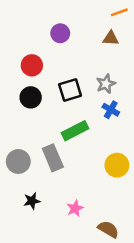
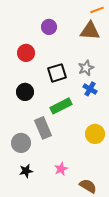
brown triangle: (111, 38) -> (90, 31), size x1.5
black circle: (31, 97) -> (25, 92), moved
gray circle: (18, 161) -> (21, 143), moved
black star: (32, 201) -> (26, 171), moved

